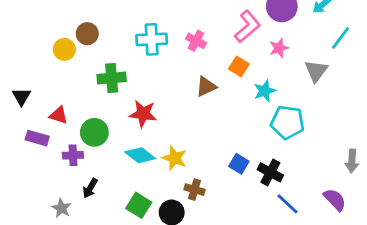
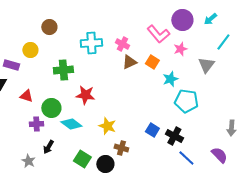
pink L-shape: (247, 26) -> (158, 34), turned 90
brown circle: (87, 34) -> (49, 27), moved
brown triangle: (206, 87) -> (129, 62), moved
purple rectangle: (37, 138) -> (11, 65), moved
cyan diamond: (140, 155) -> (71, 124), moved

